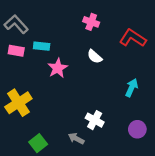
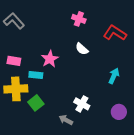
cyan rectangle: (42, 46) -> (36, 75), moved
pink rectangle: (16, 51) -> (14, 61), moved
yellow cross: (18, 103) -> (16, 89), turned 30
green square: (38, 143) -> (36, 103), moved

